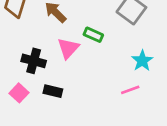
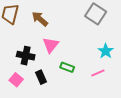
green rectangle: (93, 35) -> (67, 67), moved
black rectangle: (53, 91) -> (41, 77), turned 56

